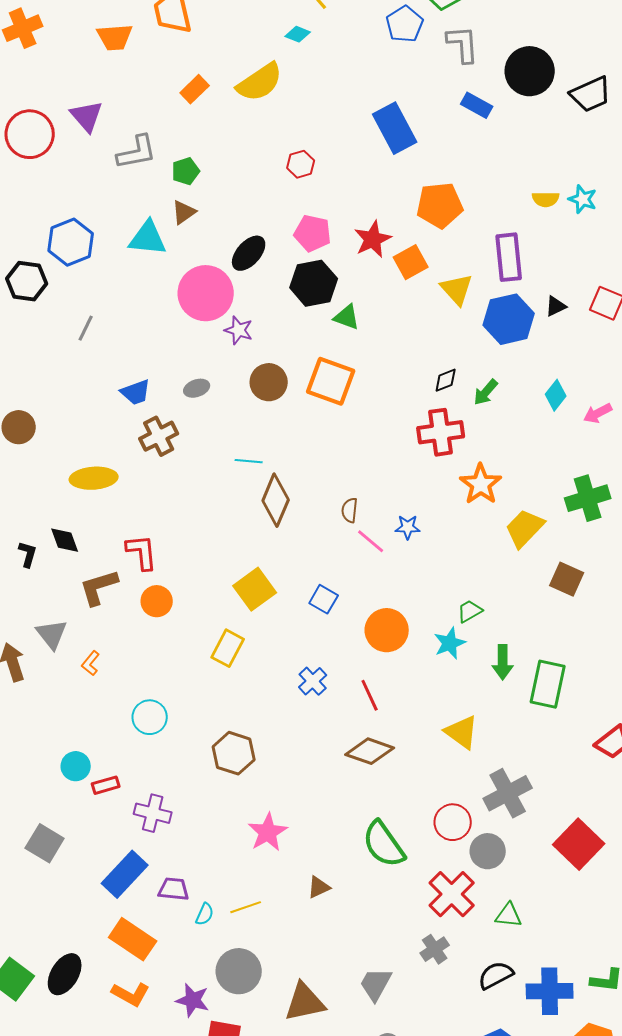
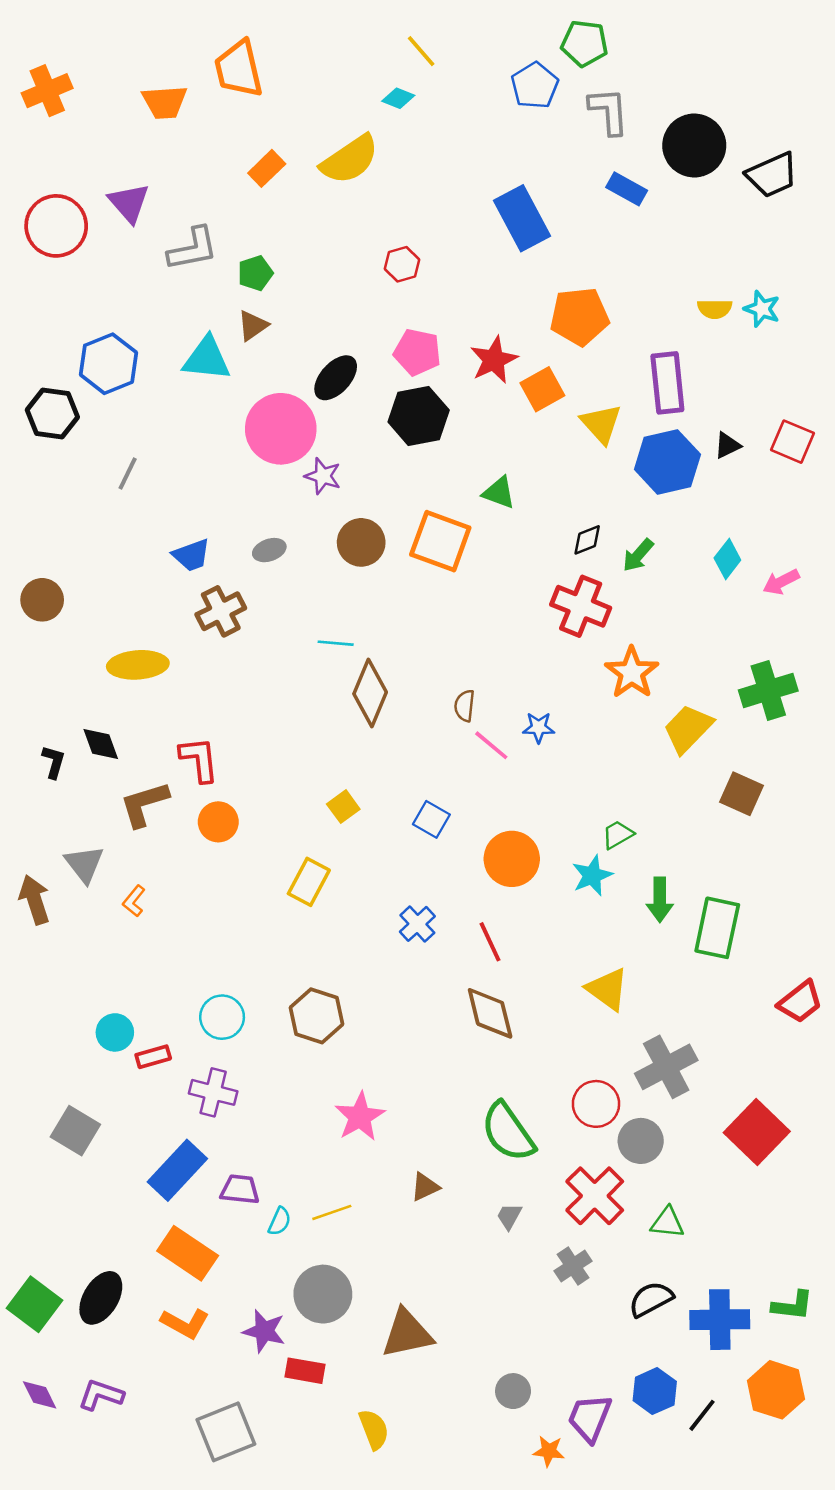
green triangle: (347, 317) -> (499, 493), moved
red cross: (441, 432) -> (581, 606), turned 30
yellow square: (255, 589) -> (343, 807), size x0.6
cyan circle: (150, 717) -> (222, 1017), moved
brown diamond: (370, 751) -> (490, 1013), turned 57
gray trapezoid: (376, 984) -> (509, 1216), moved, size x0.6

